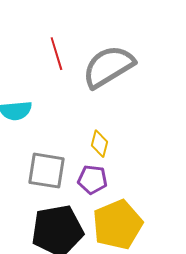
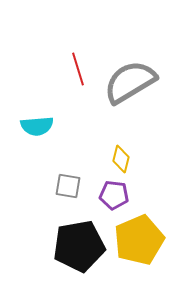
gray square: (46, 171) -> (68, 186), size x0.7

